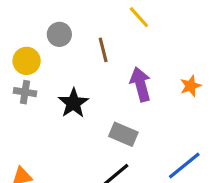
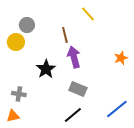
gray circle: (59, 34) -> (27, 25), moved
purple arrow: (141, 84) -> (74, 57), moved
gray cross: (25, 92) -> (19, 94), moved

